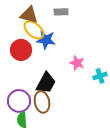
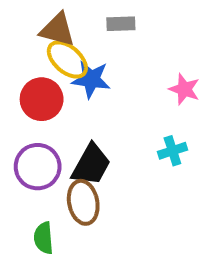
pink star: (77, 63) -> (184, 89), moved
cyan cross: (100, 76) -> (172, 151), moved
purple circle: (19, 101) -> (38, 167), moved

